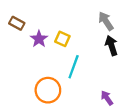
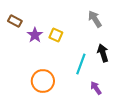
black arrow: (111, 46) -> (103, 53), moved
cyan line: (74, 67) -> (81, 64), moved

